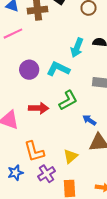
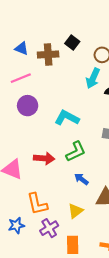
cyan arrow: (77, 48) -> (93, 78), moved
purple circle: (29, 70) -> (28, 106), moved
blue arrow: (89, 120) -> (81, 179), moved

